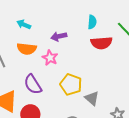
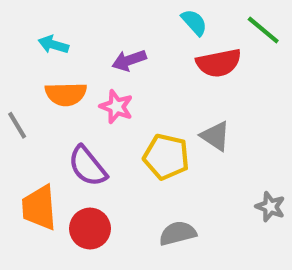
cyan semicircle: (92, 22) -> (194, 22), turned -40
gray triangle: (92, 98) -> (215, 136), moved

